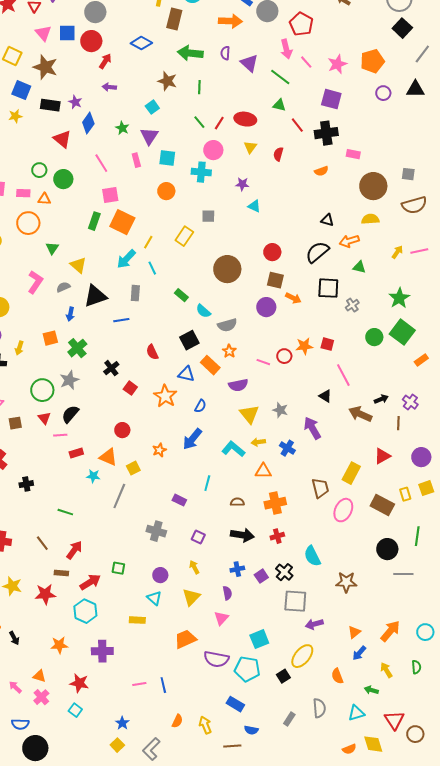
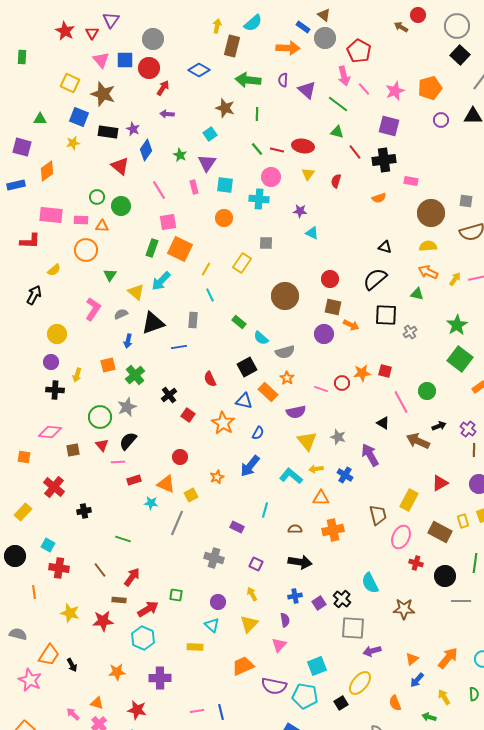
red line: (219, 123) -> (277, 150), turned 72
orange arrow: (349, 241) -> (428, 272), moved, turned 42
cyan arrow: (126, 259) -> (161, 281), moved
green circle: (374, 337) -> (427, 391), moved
brown line: (398, 423) -> (474, 450), moved
red cross: (277, 536) -> (416, 563), moved, turned 32

